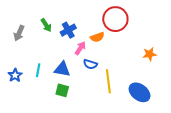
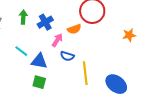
green arrow: (46, 25) -> (23, 17), turned -144
orange star: (150, 54) -> (129, 35), moved
cyan line: (38, 70) -> (21, 51), moved, turned -64

